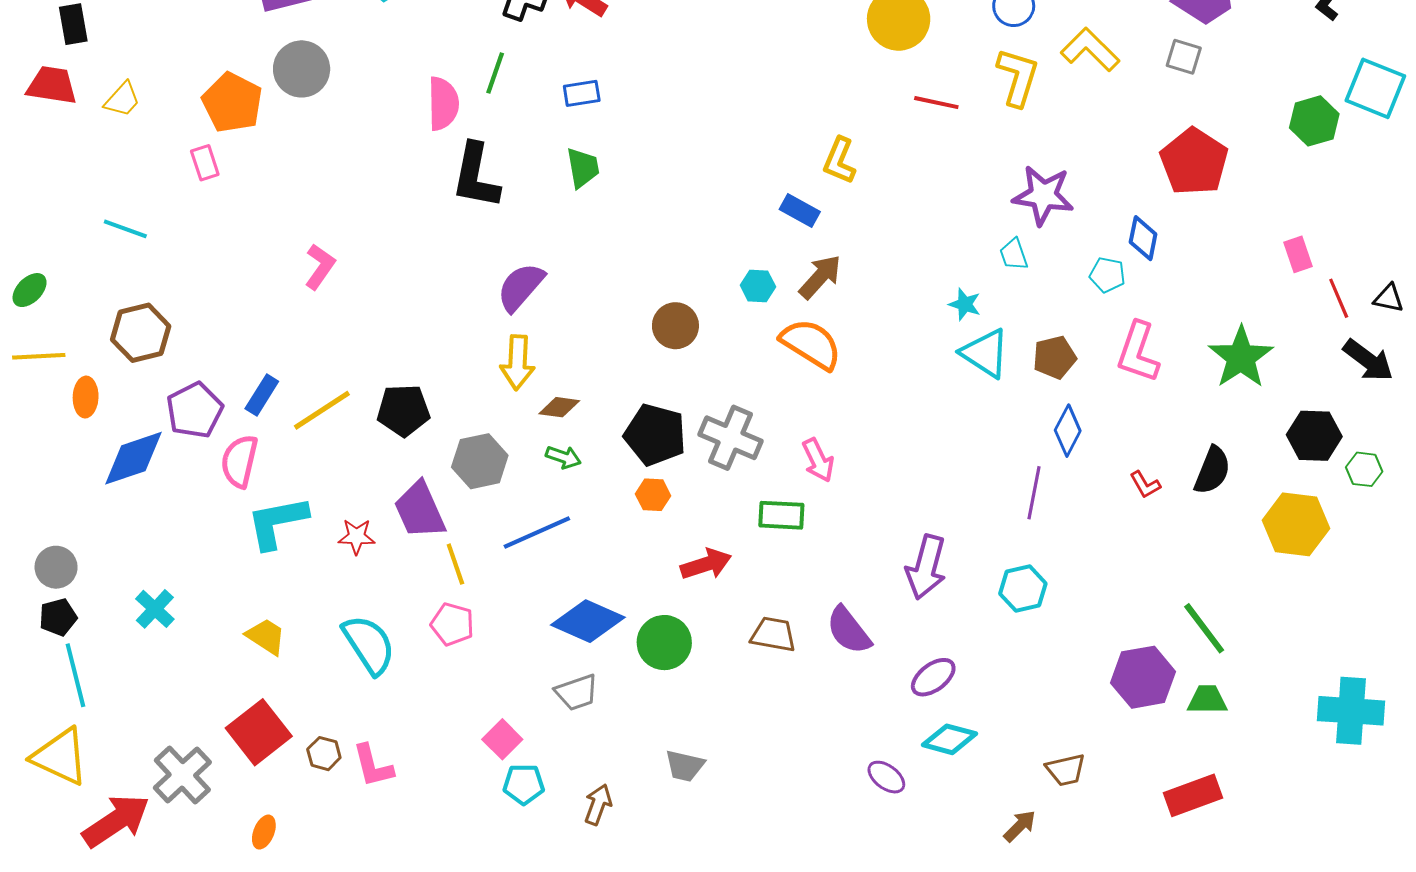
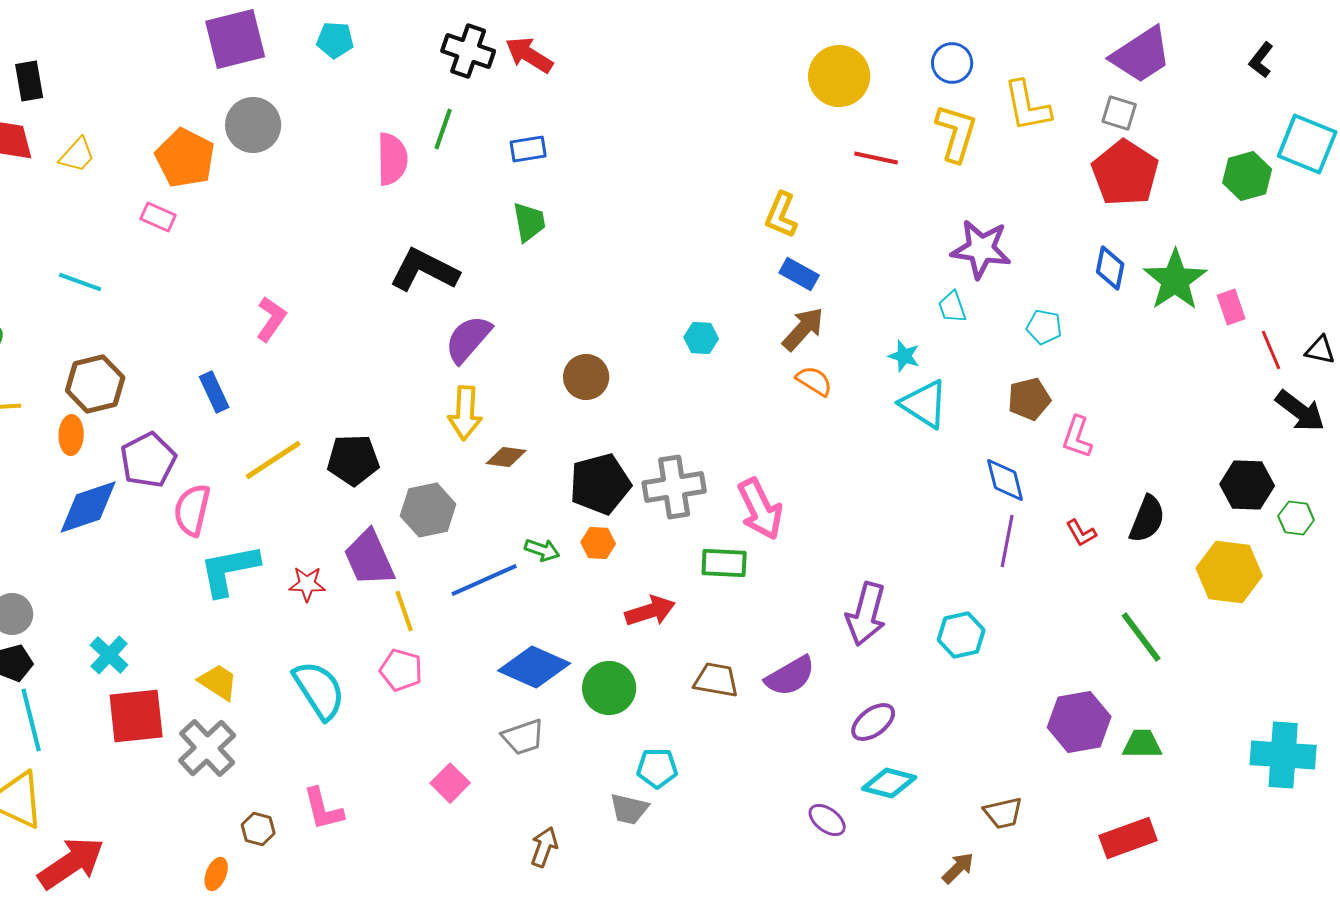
yellow L-shape: (1090, 50) -> (1027, 106), turned -146
red pentagon: (1194, 162) -> (1125, 173), moved
pink rectangle: (205, 163) -> (158, 217), turned -48
black L-shape: (476, 176) -> (424, 270), moved, turned 106
blue rectangle: (800, 211) -> (799, 274), moved
blue diamond: (1143, 238) -> (1110, 268), moved
brown arrow: (820, 277) -> (803, 329), moved
brown circle: (675, 326) -> (586, 377), moved
orange semicircle: (811, 344) -> (814, 381), moved, size x0.6
pink L-shape: (1138, 352) -> (1077, 437), moved, size x0.7
brown pentagon: (1054, 357) -> (1029, 399), moved
green star: (1241, 357) -> (1175, 280), moved
blue rectangle: (262, 395) -> (214, 392), moved, turned -57
orange ellipse: (86, 397) -> (71, 435), moved
blue diamond: (1068, 431) -> (1005, 480), turned -42
black pentagon: (655, 435) -> (600, 484), turned -30
gray cross: (730, 438) -> (674, 487), turned -32
green arrow: (563, 457) -> (542, 550), moved
pink arrow: (818, 460) -> (760, 509), size x1.4
purple line: (1034, 493) -> (1007, 541), moved
green line: (1204, 628) -> (1141, 637), moved
purple semicircle: (849, 630) -> (790, 676), turned -82
red square: (259, 732) -> (136, 716), moved, turned 32
brown hexagon: (324, 754) -> (258, 829), moved
gray cross: (182, 775) -> (207, 748), moved
cyan pentagon: (524, 784) -> (657, 768), moved

